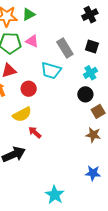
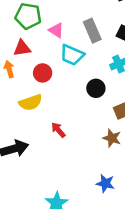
pink triangle: (32, 41) -> (56, 30), moved
black circle: (85, 94) -> (96, 88), moved
red arrow: (35, 132) -> (58, 130), moved

